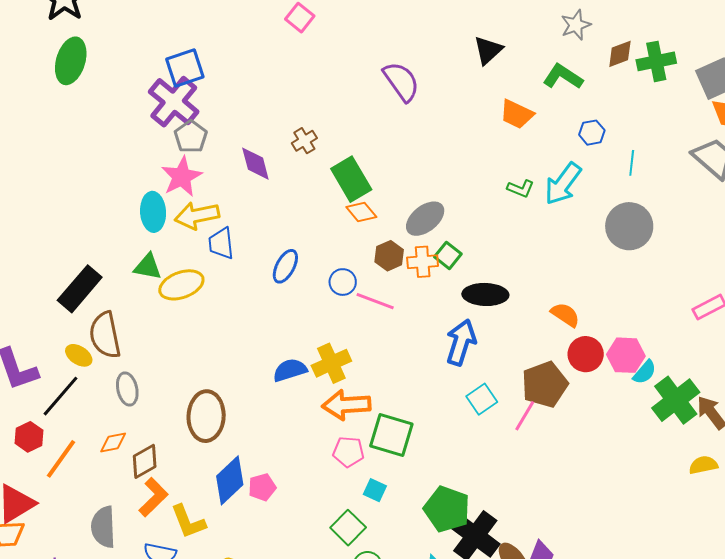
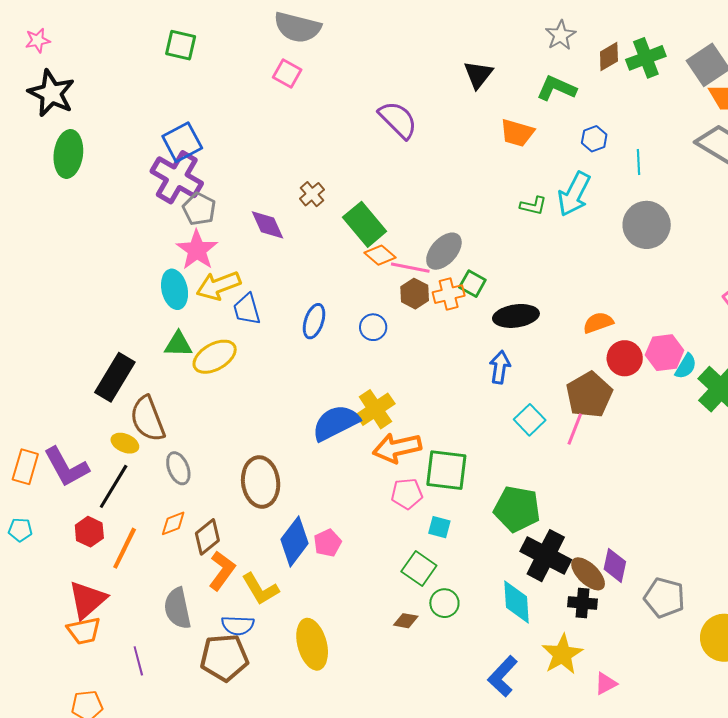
pink line: (375, 301) -> (410, 268), moved
orange semicircle: (565, 315) -> (598, 323), turned -44
blue arrow: (461, 342) -> (500, 367), size x0.7
blue semicircle: (290, 370) -> (336, 423), size x1.4
green pentagon: (447, 509) -> (517, 509), moved

